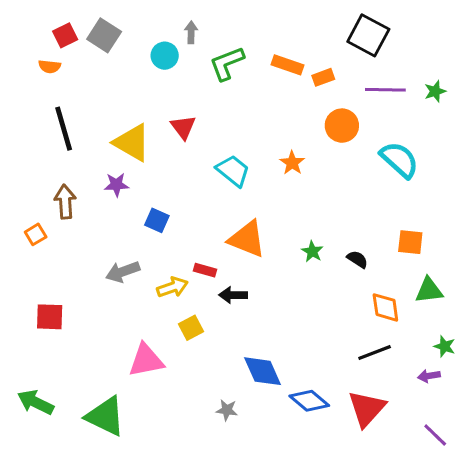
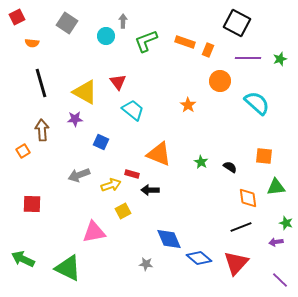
red square: (65, 35) -> (17, 17), moved
orange rectangle: (323, 77) -> (208, 50), turned -48
cyan trapezoid: (233, 171) -> (133, 110), moved

